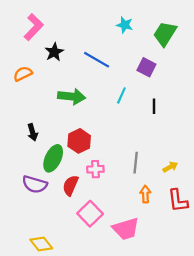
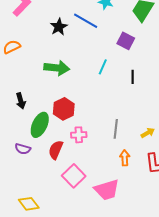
black star: (54, 52) -> (59, 27), moved
blue line: (97, 60) -> (86, 21), moved
purple semicircle: (35, 184) -> (23, 149), size x0.7

